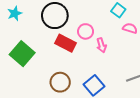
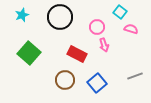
pink circle: (86, 31) -> (97, 27), moved
red rectangle: (65, 43) -> (77, 54), moved

